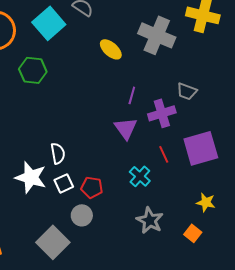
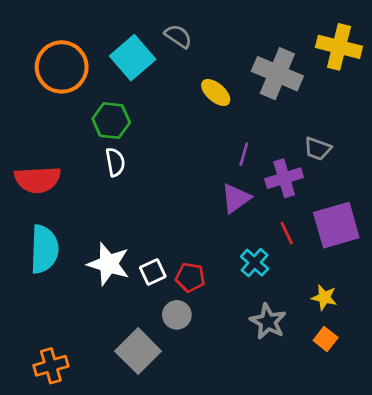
purple triangle: (126, 128) -> (236, 198), turned 30
white semicircle: (58, 153) -> (115, 162), moved
yellow star: (206, 202) -> (324, 297), moved

